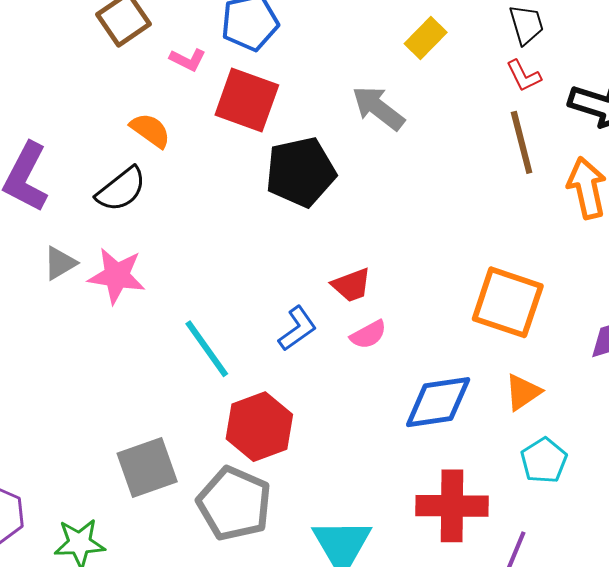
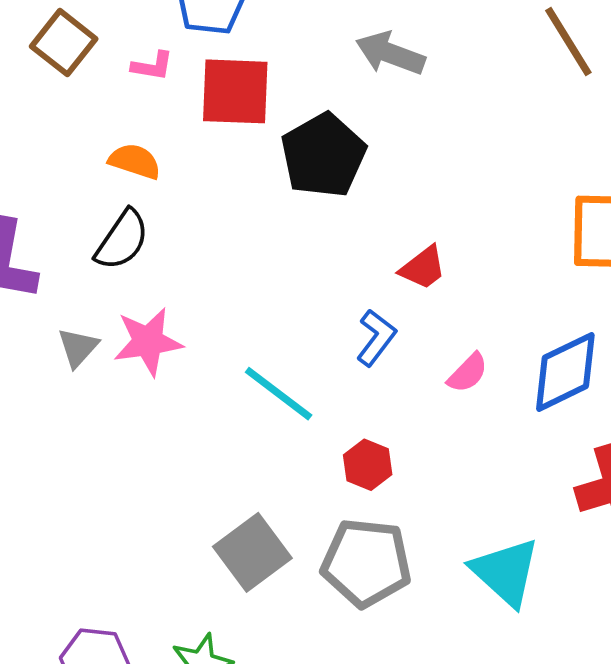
pink semicircle: (368, 335) -> (468, 373), moved
red hexagon: (259, 427) -> (368, 465), size x0.6

